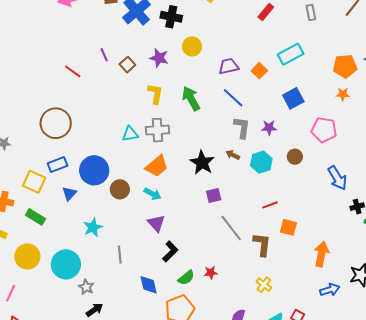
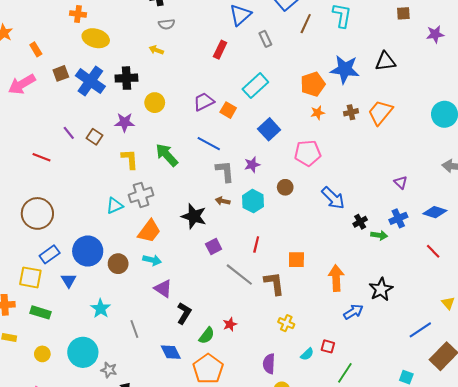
purple trapezoid: (229, 66) -> (204, 102), moved
red line: (270, 205) -> (256, 245), moved, turned -42
yellow circle: (27, 256) -> (42, 354), size x0.6

